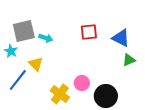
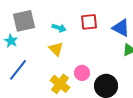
cyan arrow: (46, 38) -> (59, 28), moved
yellow triangle: (36, 64) -> (56, 49), moved

